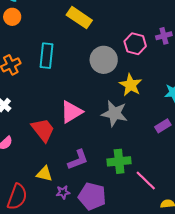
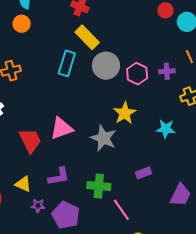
cyan rectangle: (47, 56) -> (67, 63), moved
gray circle: (104, 60) -> (106, 66), moved
purple rectangle: (163, 126) -> (143, 173), moved

